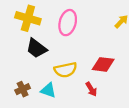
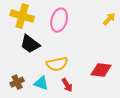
red diamond: (103, 64) -> (101, 70), moved
red arrow: (91, 89) -> (67, 85), moved

